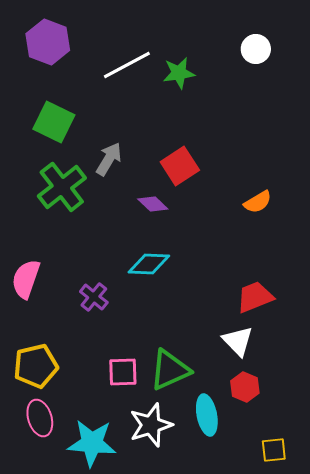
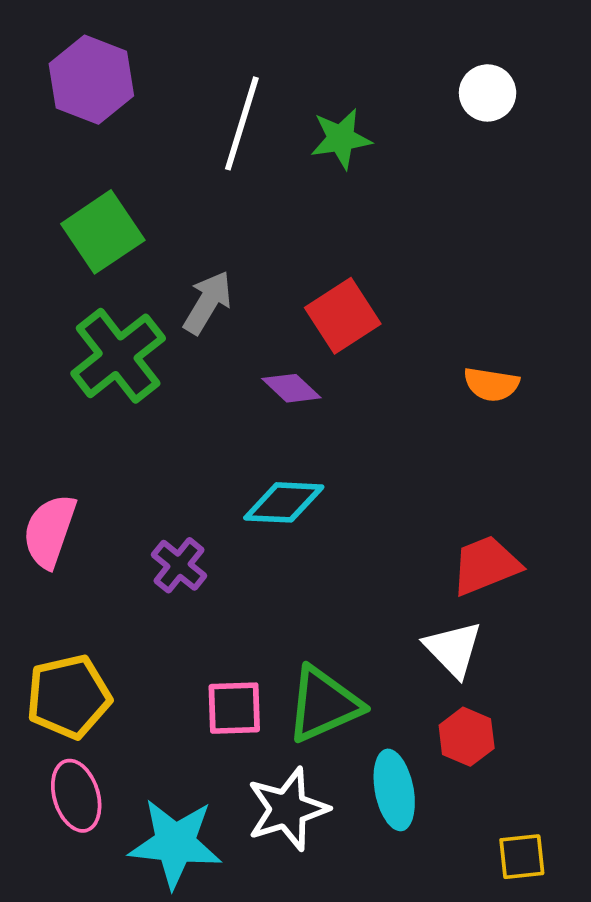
white line: (127, 65) -> (242, 123), turned -45
green square: (54, 122) -> (103, 232), turned 30
orange semicircle: (258, 202) -> (491, 384), turned 40

